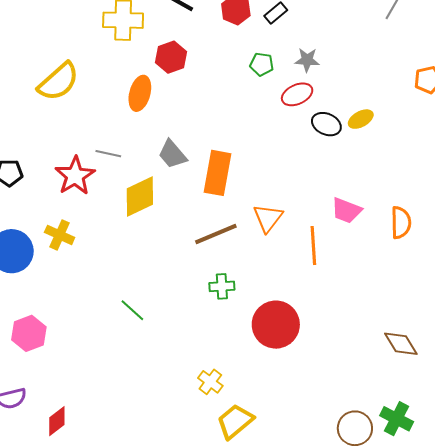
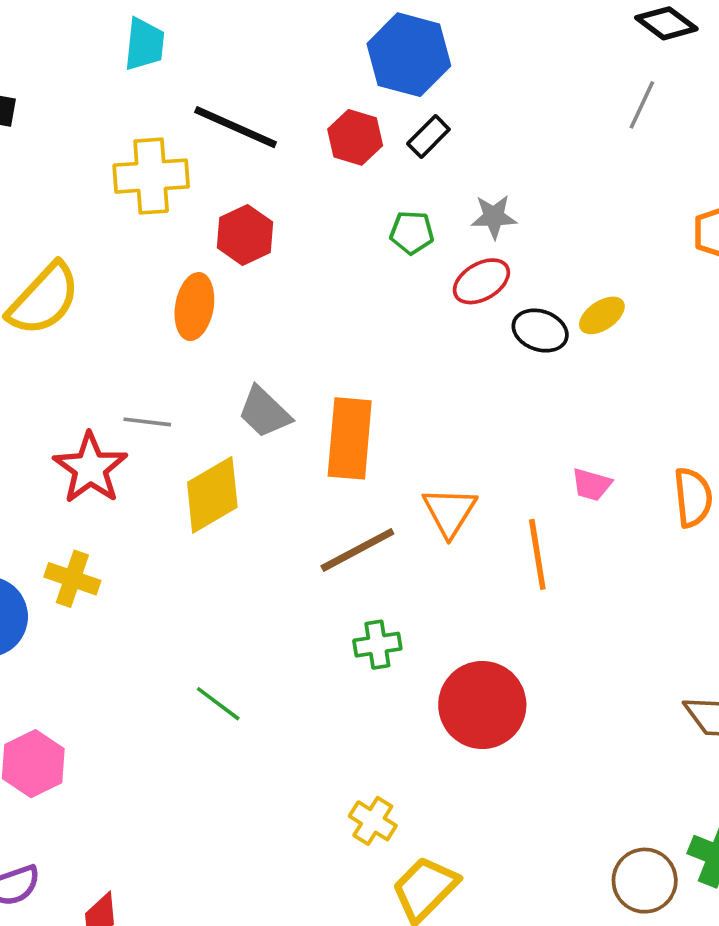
pink trapezoid: (346, 210) -> (592, 485), size x0.7

